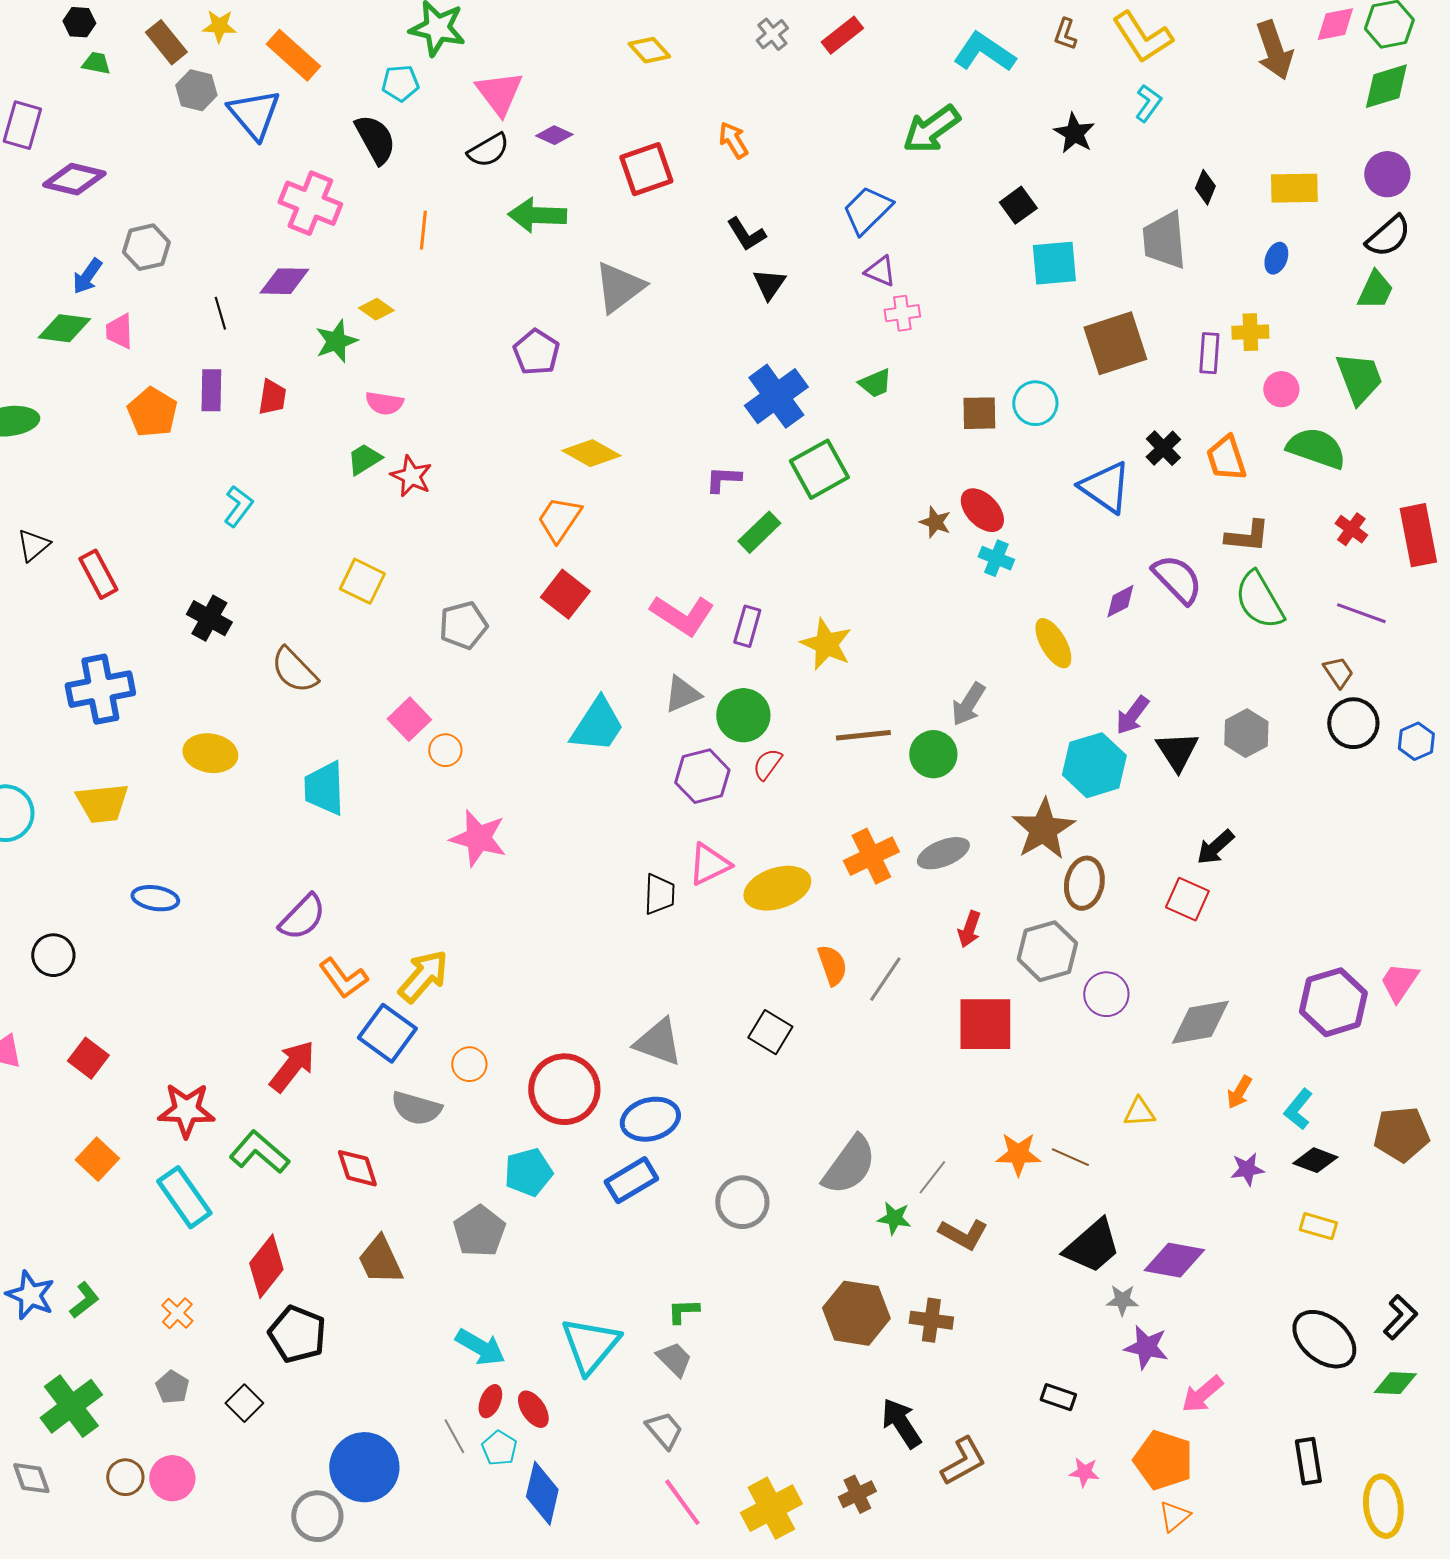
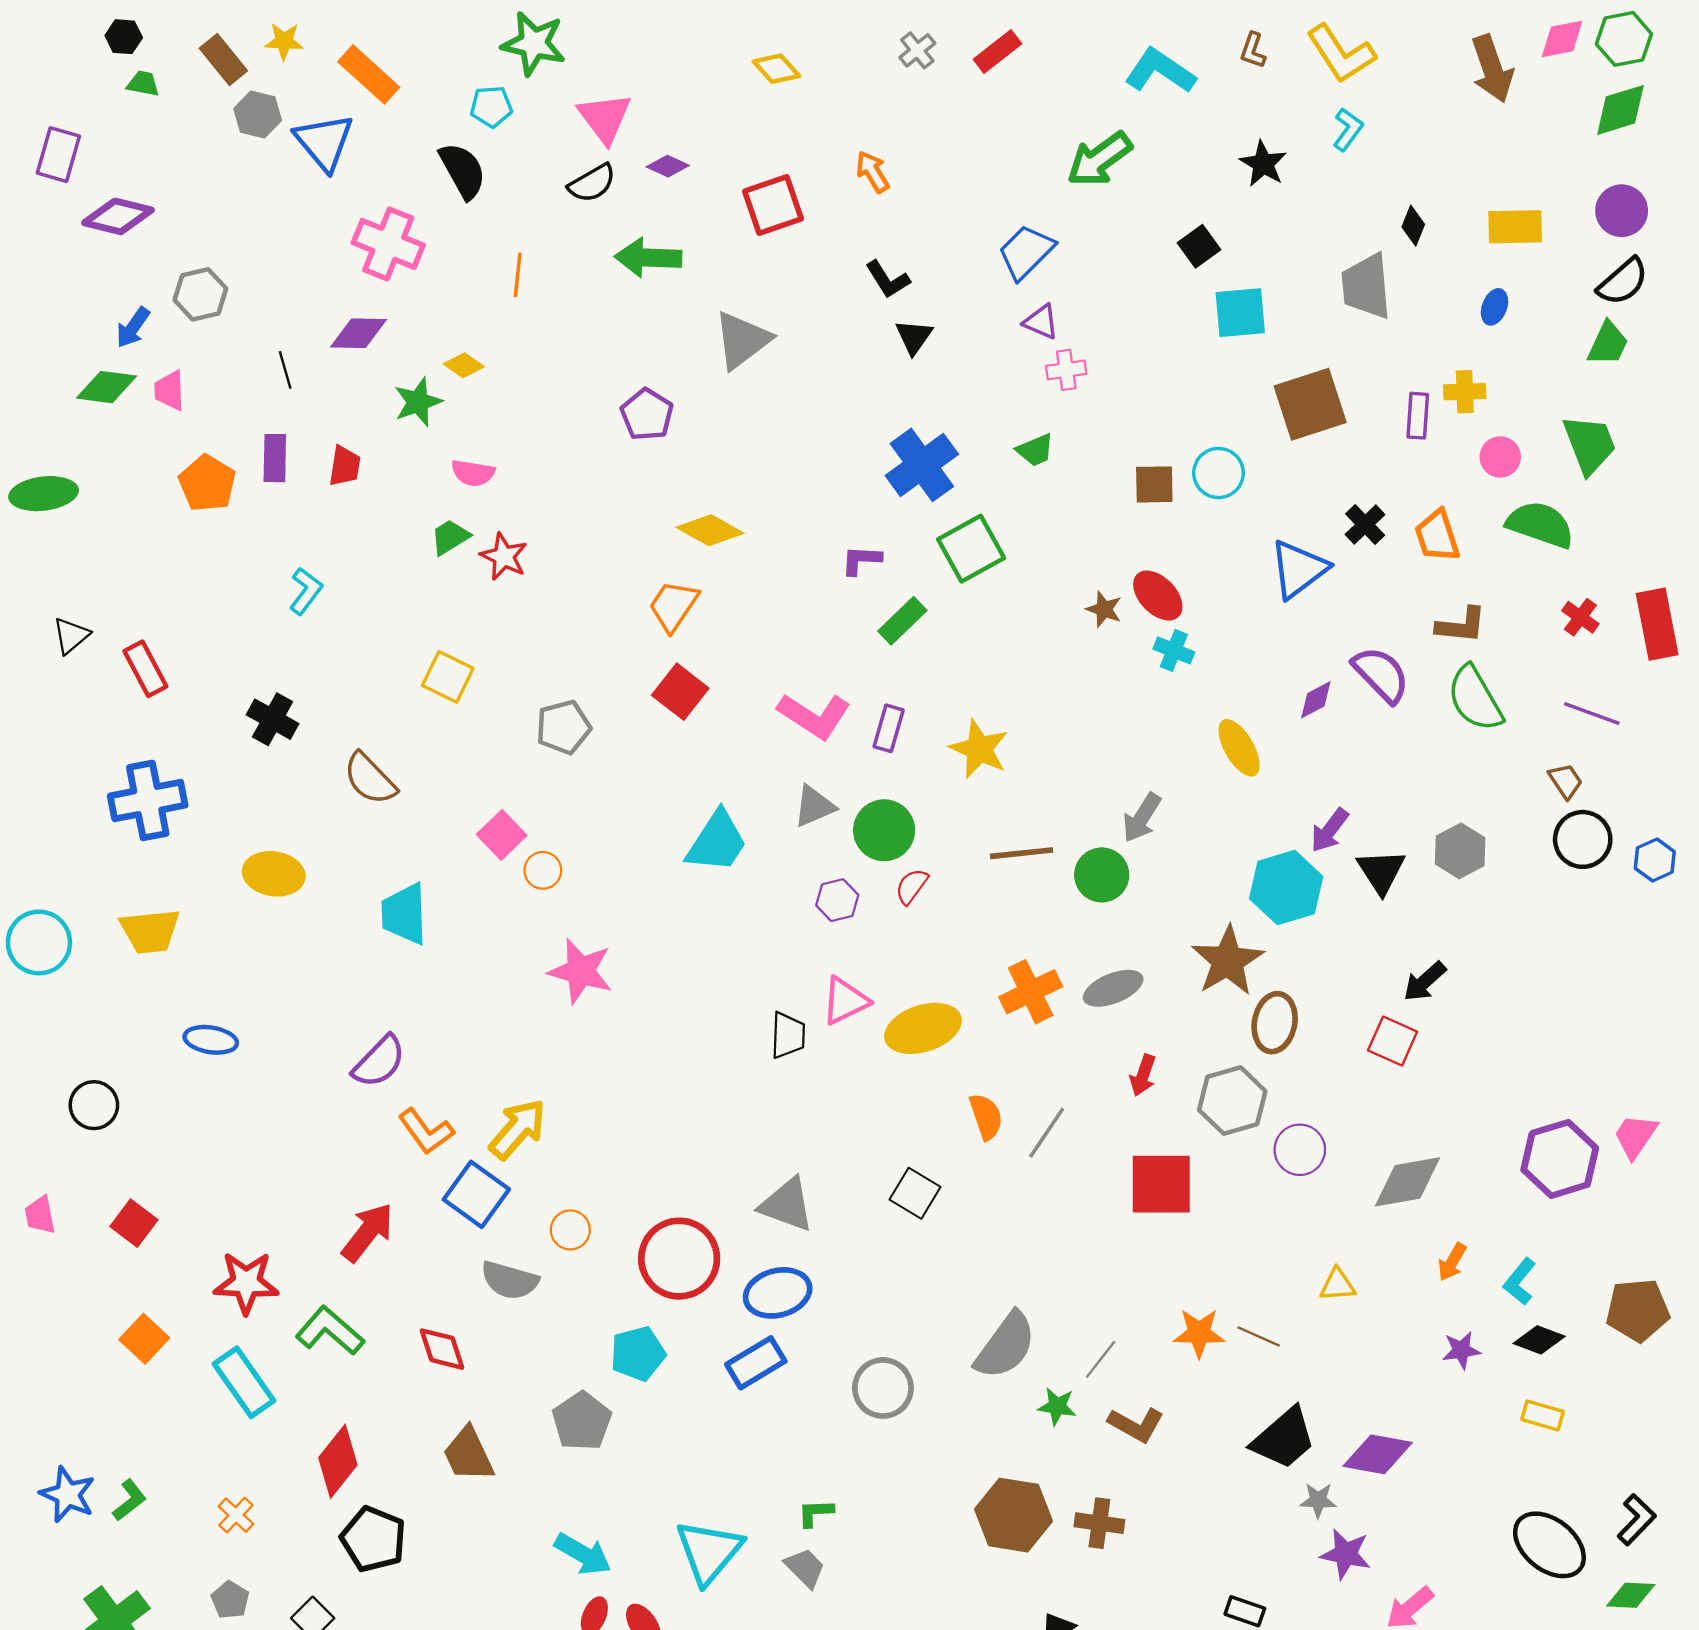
blue triangle: (1105, 487) -> (1299, 569), turned 48
purple hexagon: (702, 776) -> (837, 900), size x0.7

